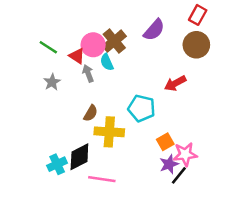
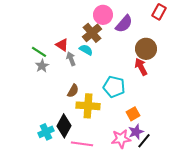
pink circle: (93, 45) -> (103, 15), moved
brown circle: (196, 45) -> (146, 49), moved
green line: (48, 47) -> (39, 52), moved
cyan semicircle: (107, 62) -> (86, 50), turned 144
red arrow: (175, 83) -> (141, 67), turned 90
pink star: (185, 154) -> (121, 139), moved
black diamond: (79, 157) -> (64, 126), turned -35

